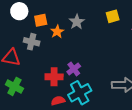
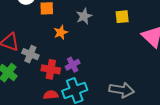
orange star: (57, 32) -> (61, 32), moved
gray cross: (32, 42) -> (30, 54), moved

